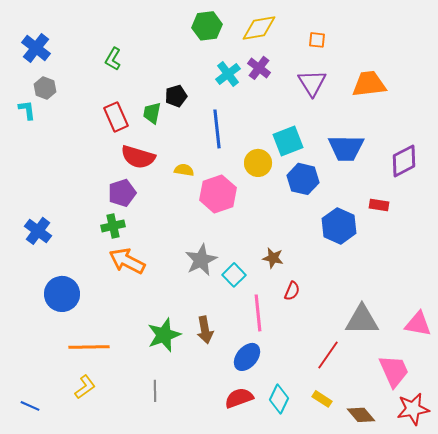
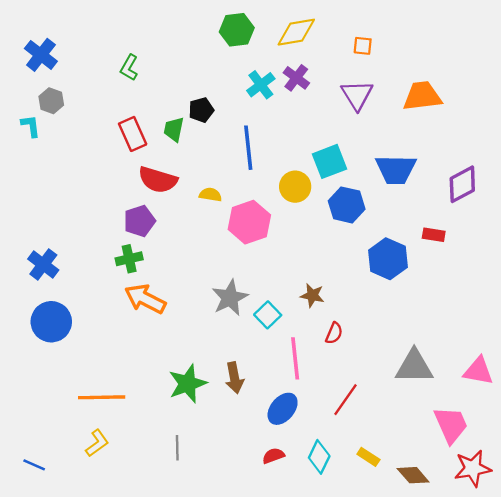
blue circle: (62, 294) -> (51, 322), moved
red line: (328, 355) -> (346, 400), moved
red semicircle: (239, 398) -> (273, 456), size x0.7

